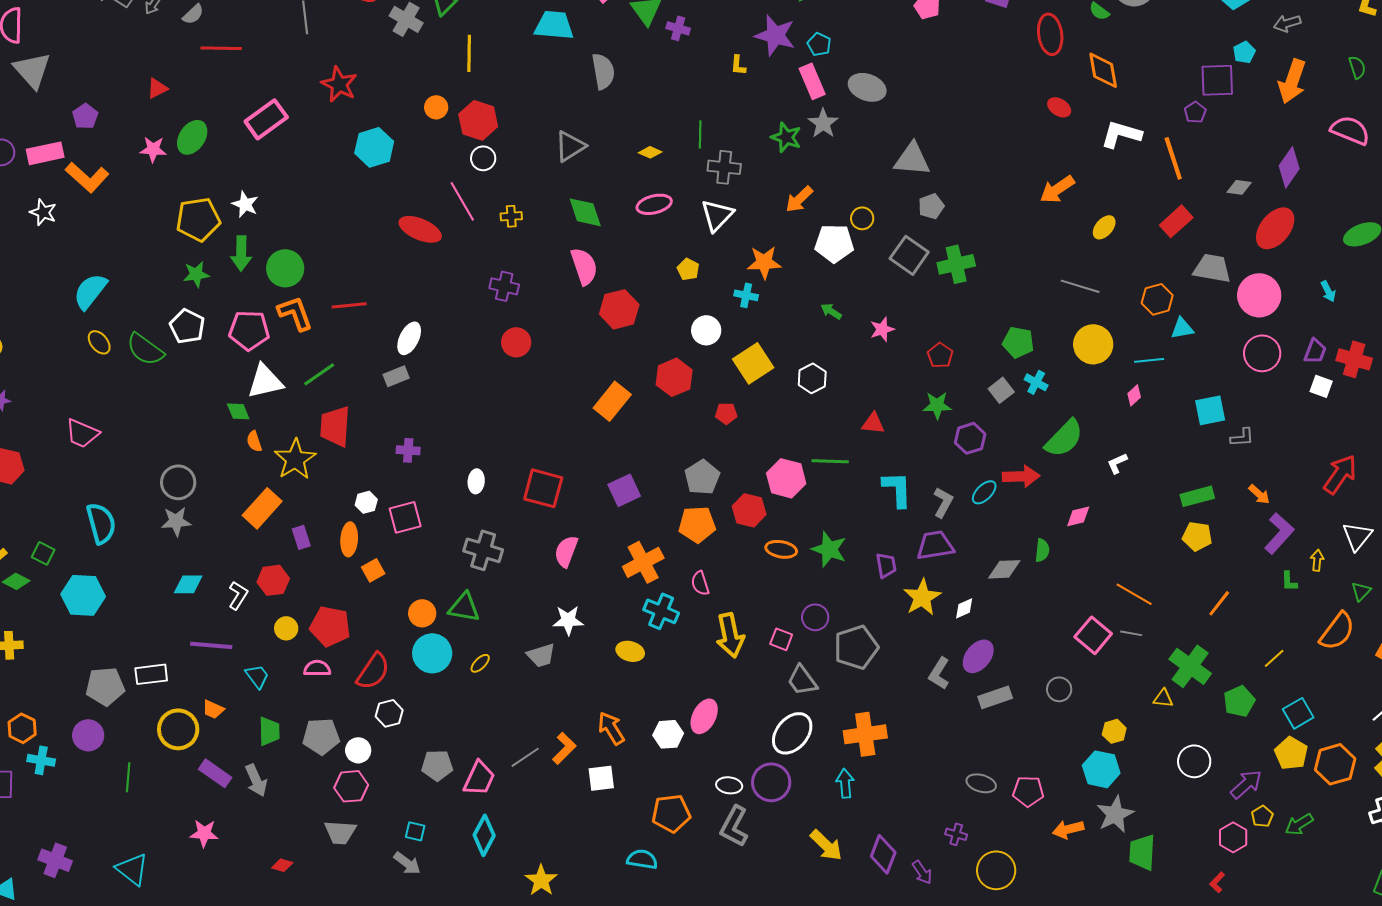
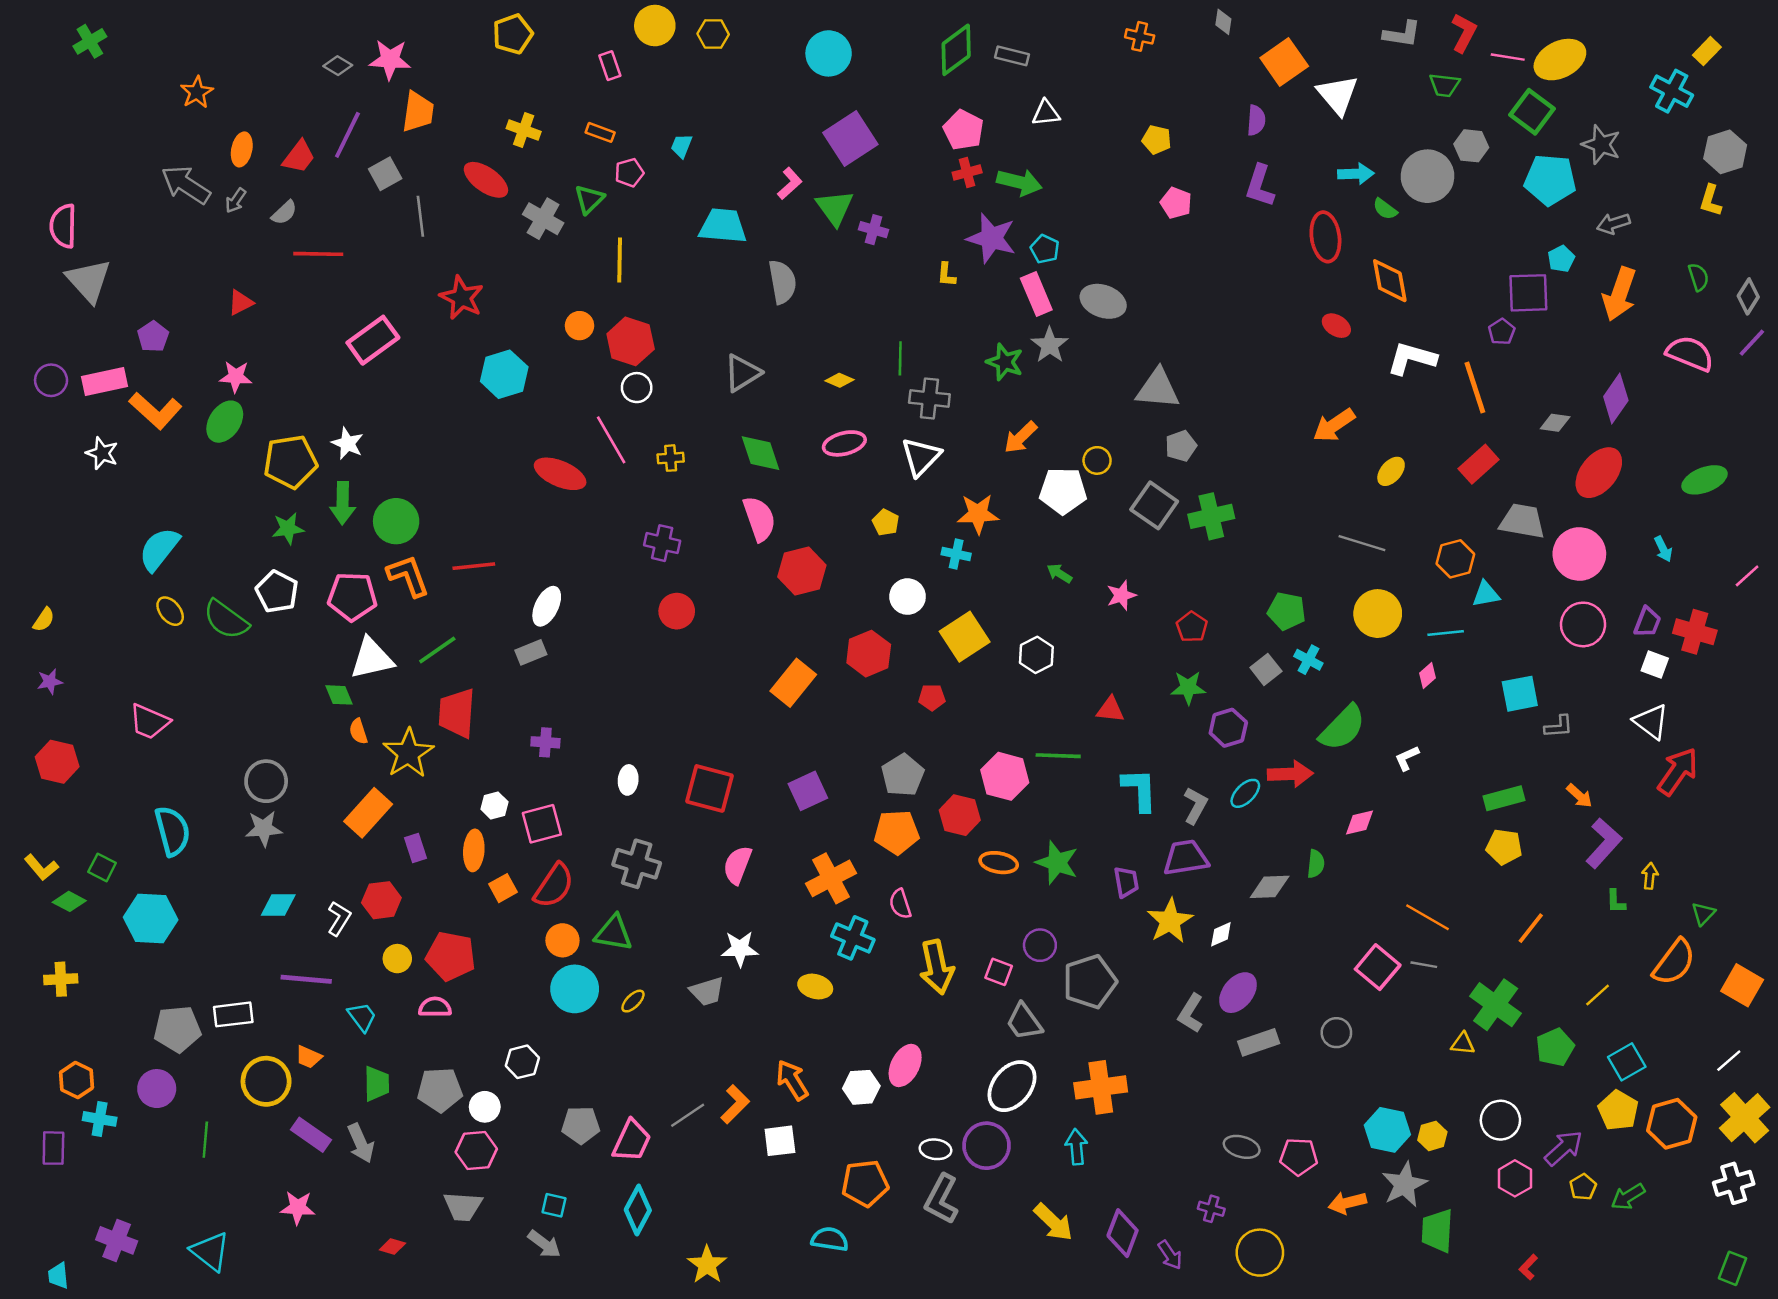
green ellipse: (192, 137) -> (225, 422), moved
white triangle: (1357, 536) -> (1651, 722), moved, turned -32
red semicircle: (373, 671) -> (554, 886), moved
yellow hexagon: (1114, 731) -> (1432, 1136), moved
pink hexagon: (1233, 837) -> (1515, 1178), moved

